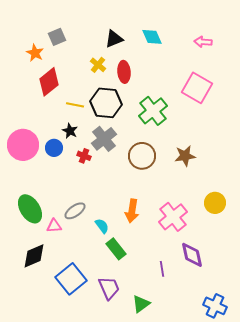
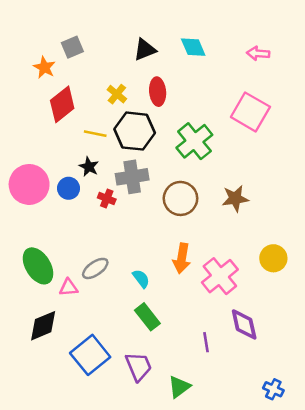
yellow cross: (98, 65) -> (117, 94), moved
gray cross: (104, 139) -> (132, 177), turned 30
orange arrow: (132, 211) -> (182, 258), moved
cyan semicircle: (102, 226) -> (141, 279), moved
blue cross: (215, 306) -> (273, 389), size x0.7

